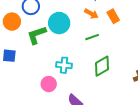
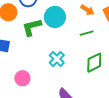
cyan cross: (64, 65) -> (57, 59), turned 35
pink circle: (49, 84) -> (22, 78), moved

